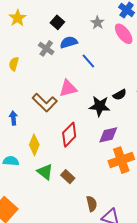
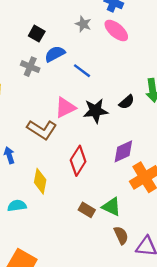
black star: (100, 106) -> (96, 111), moved
green triangle: (45, 172) -> (111, 207), moved

